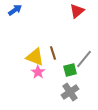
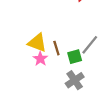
brown line: (53, 53) -> (56, 48), moved

